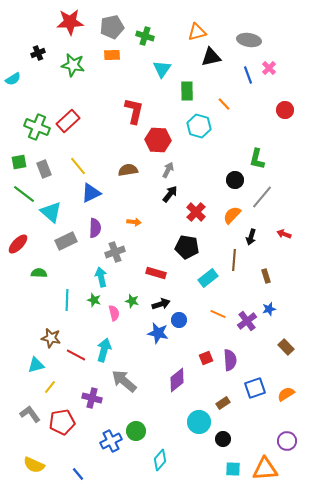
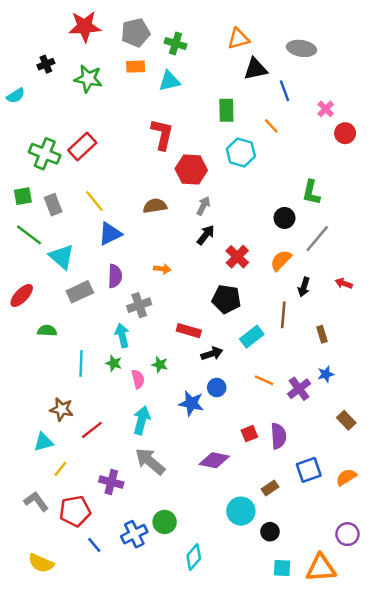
pink cross: (269, 68) -> (326, 109), moved
cyan triangle: (162, 69) -> (169, 81), moved, turned 42
blue line: (248, 75) -> (285, 91), moved
black arrow: (161, 304) -> (212, 354), moved
cyan arrow: (104, 350) -> (142, 420), moved
red line: (76, 355) -> (92, 430), turned -66
purple diamond: (177, 380) -> (214, 460), turned 50
blue line: (78, 474) -> (94, 545), moved

